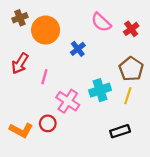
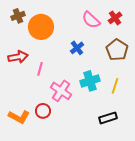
red cross: (131, 29) -> (115, 18), moved
blue cross: (78, 49) -> (77, 48), moved
red arrow: (20, 63) -> (18, 57), turned -132
brown pentagon: (131, 69) -> (117, 50), moved

